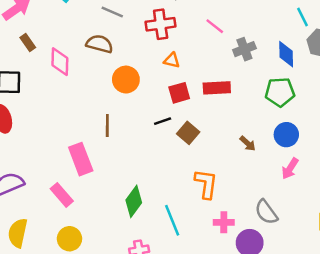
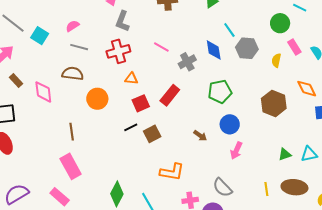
blue diamond: (286, 54) -> (214, 50), moved
red rectangle: (217, 88) -> (170, 95), turned -40
brown line: (107, 125) -> (72, 132), moved
brown square: (188, 133) -> (152, 134), turned 30
orange L-shape: (206, 184) -> (172, 172), turned 100

